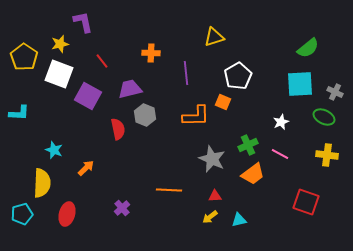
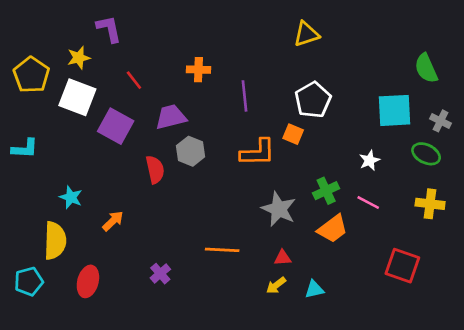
yellow triangle: (214, 37) -> (306, 34), moved
green semicircle: (308, 48) -> (426, 68), moved, turned 105

